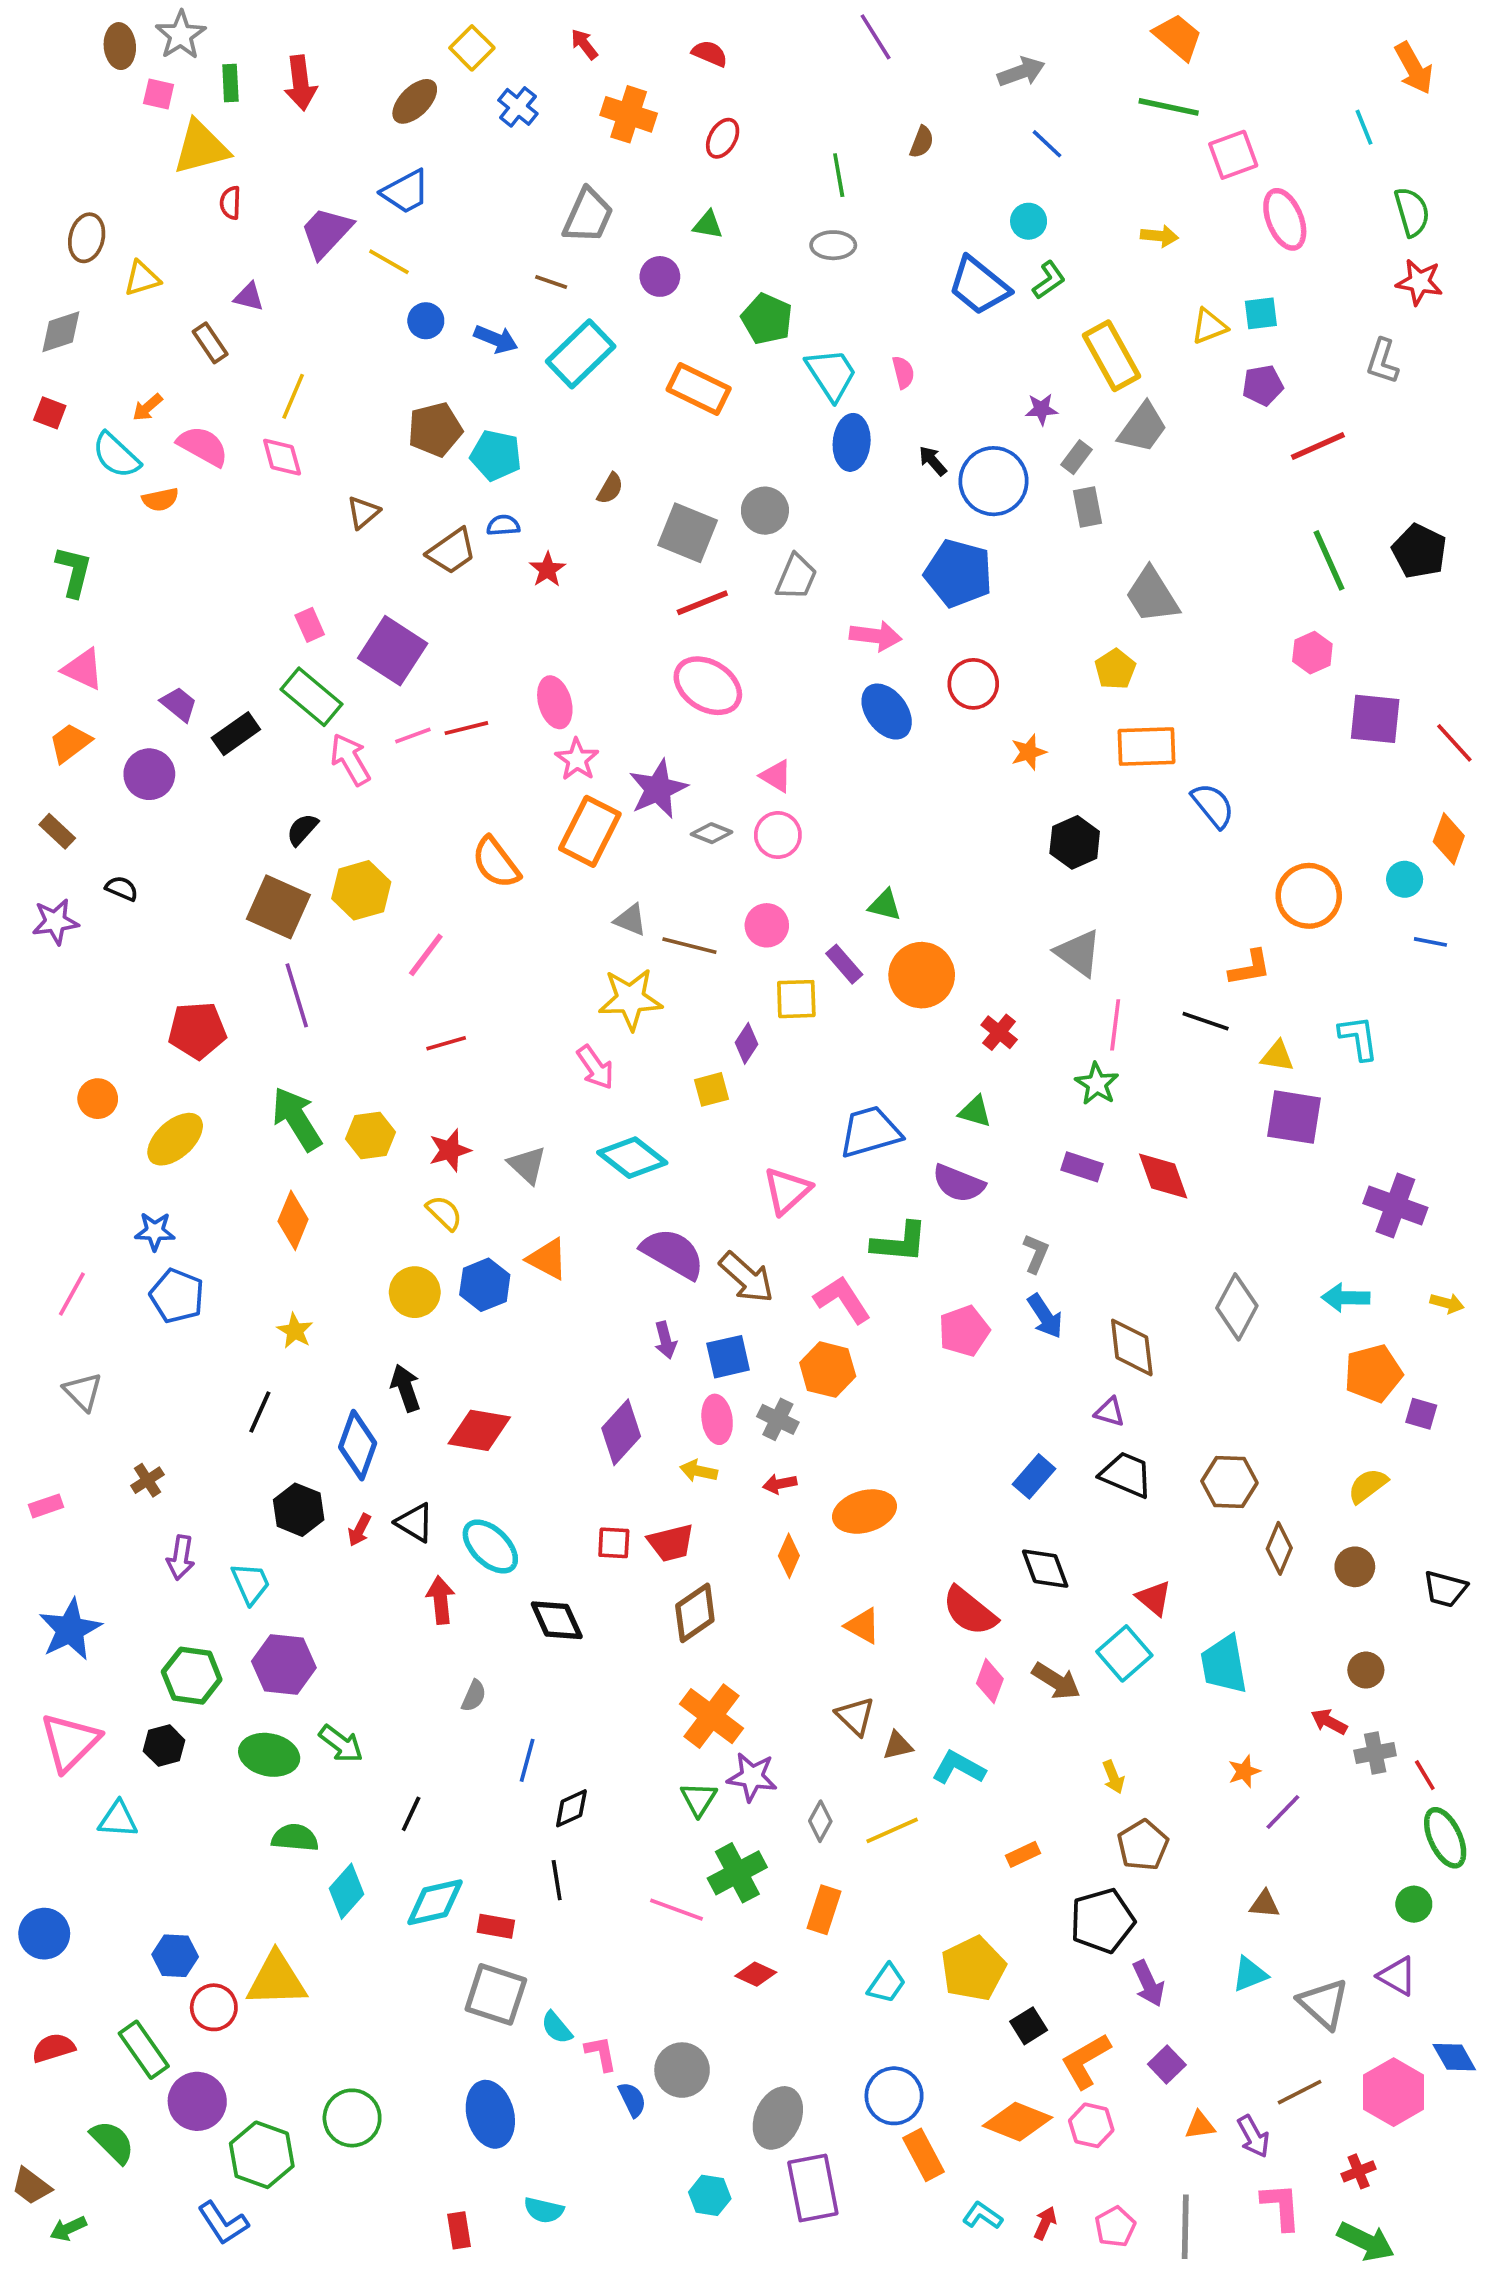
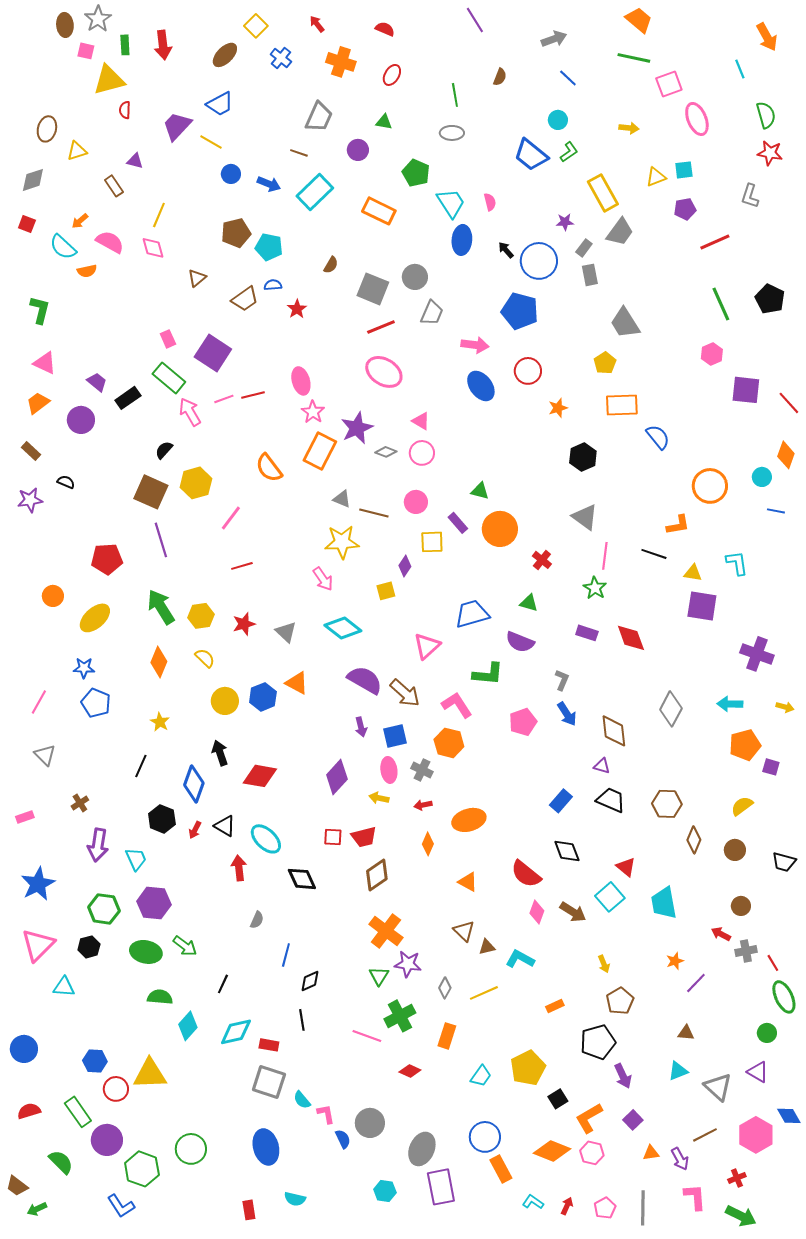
yellow semicircle: (444, 1213) -> (205, 658), moved
purple arrow: (181, 1558) -> (98, 845), size x1.4

